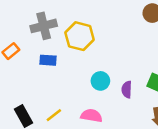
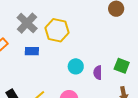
gray cross: (44, 26) -> (27, 23), turned -30

